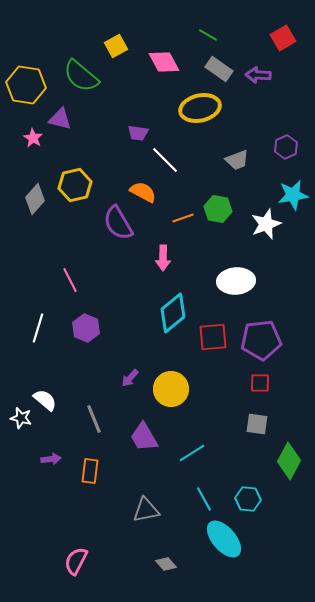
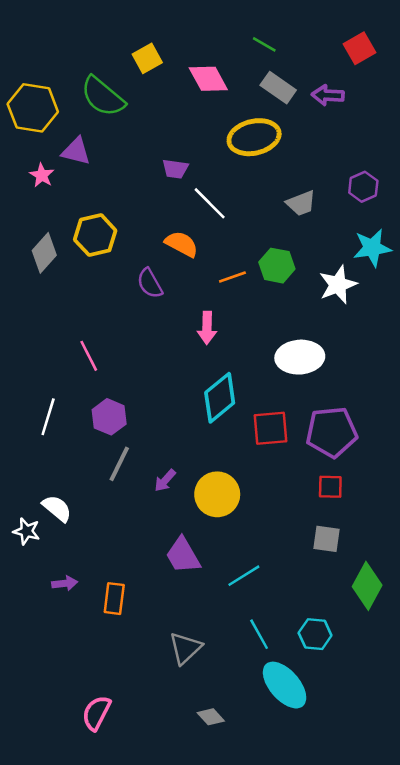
purple semicircle: (118, 223) -> (150, 283), size x0.7
gray line: (94, 419) -> (119, 464), moved, turned 48
gray triangle: (146, 510) -> (185, 648), turned -32

